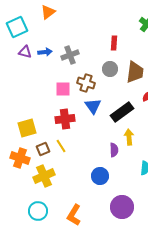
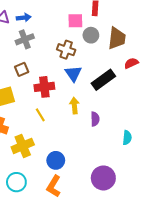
gray cross: (70, 55) -> (25, 39), moved
pink square: (63, 89) -> (75, 21), moved
yellow arrow: (129, 137) -> (74, 106), moved
brown square: (43, 149) -> (22, 69), moved
blue circle: (100, 176) -> (56, 160), moved

